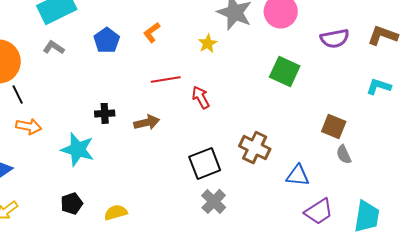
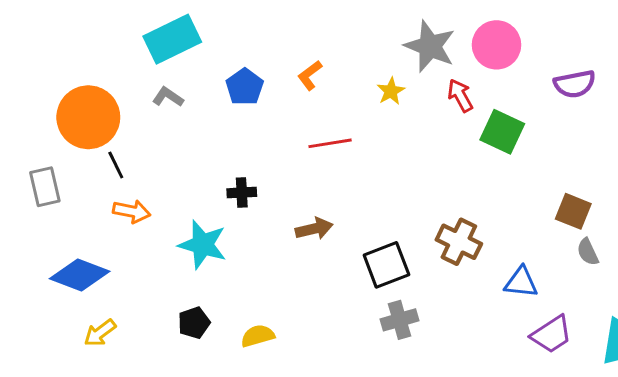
red arrow: (201, 97) -> (460, 96), moved
brown arrow: (147, 122) -> (314, 229), moved
gray cross: (214, 201) -> (400, 320), turned 30

